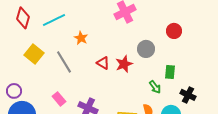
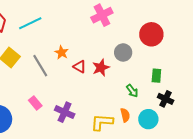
red circle: (174, 31) -> (151, 34), size x1.5
orange star: (81, 38) -> (62, 52), moved
green rectangle: (170, 72) -> (156, 76), moved

